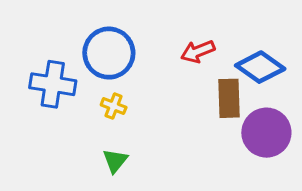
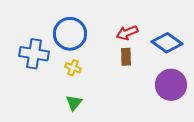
brown rectangle: (229, 98) -> (126, 57), moved, size x0.7

